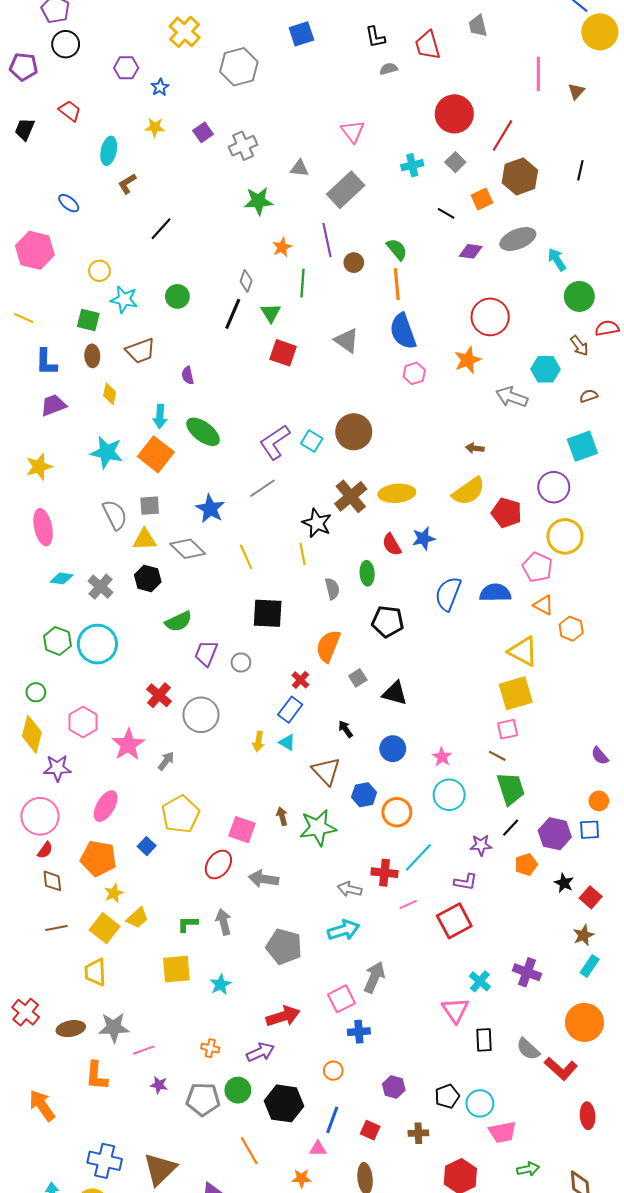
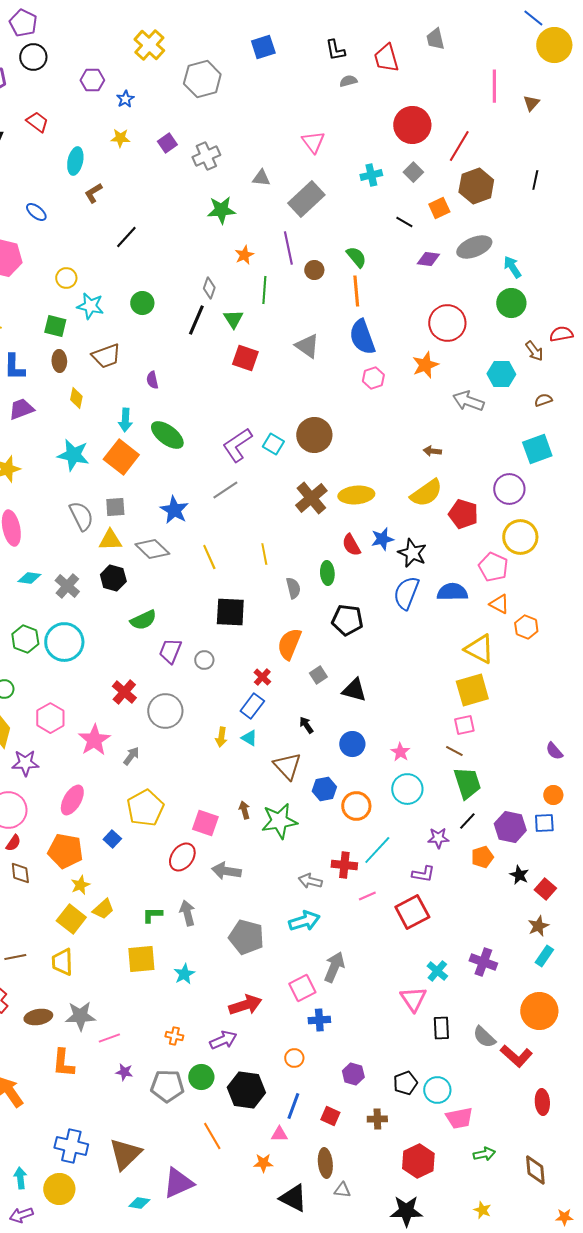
green circle: (579, 296) -> (511, 303), moved
black star: (317, 523) -> (412, 553), moved
brown line: (56, 928) -> (15, 957), moved

